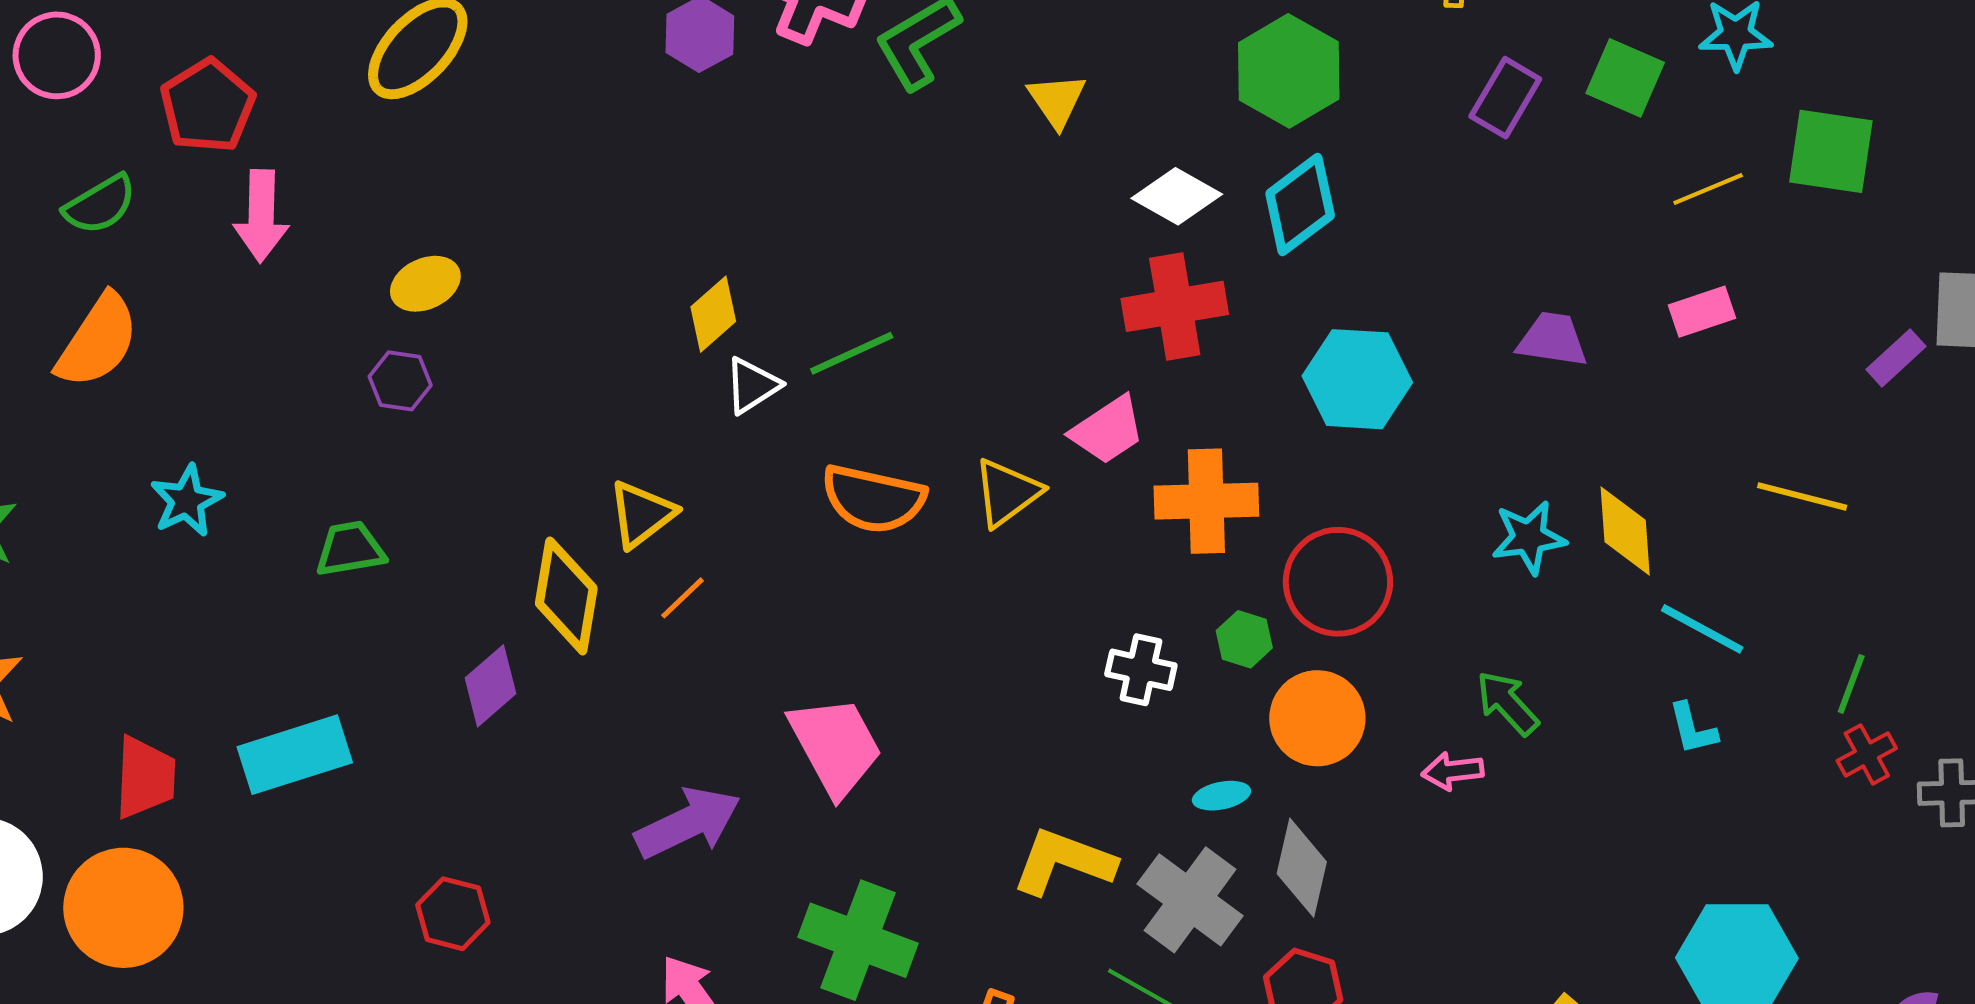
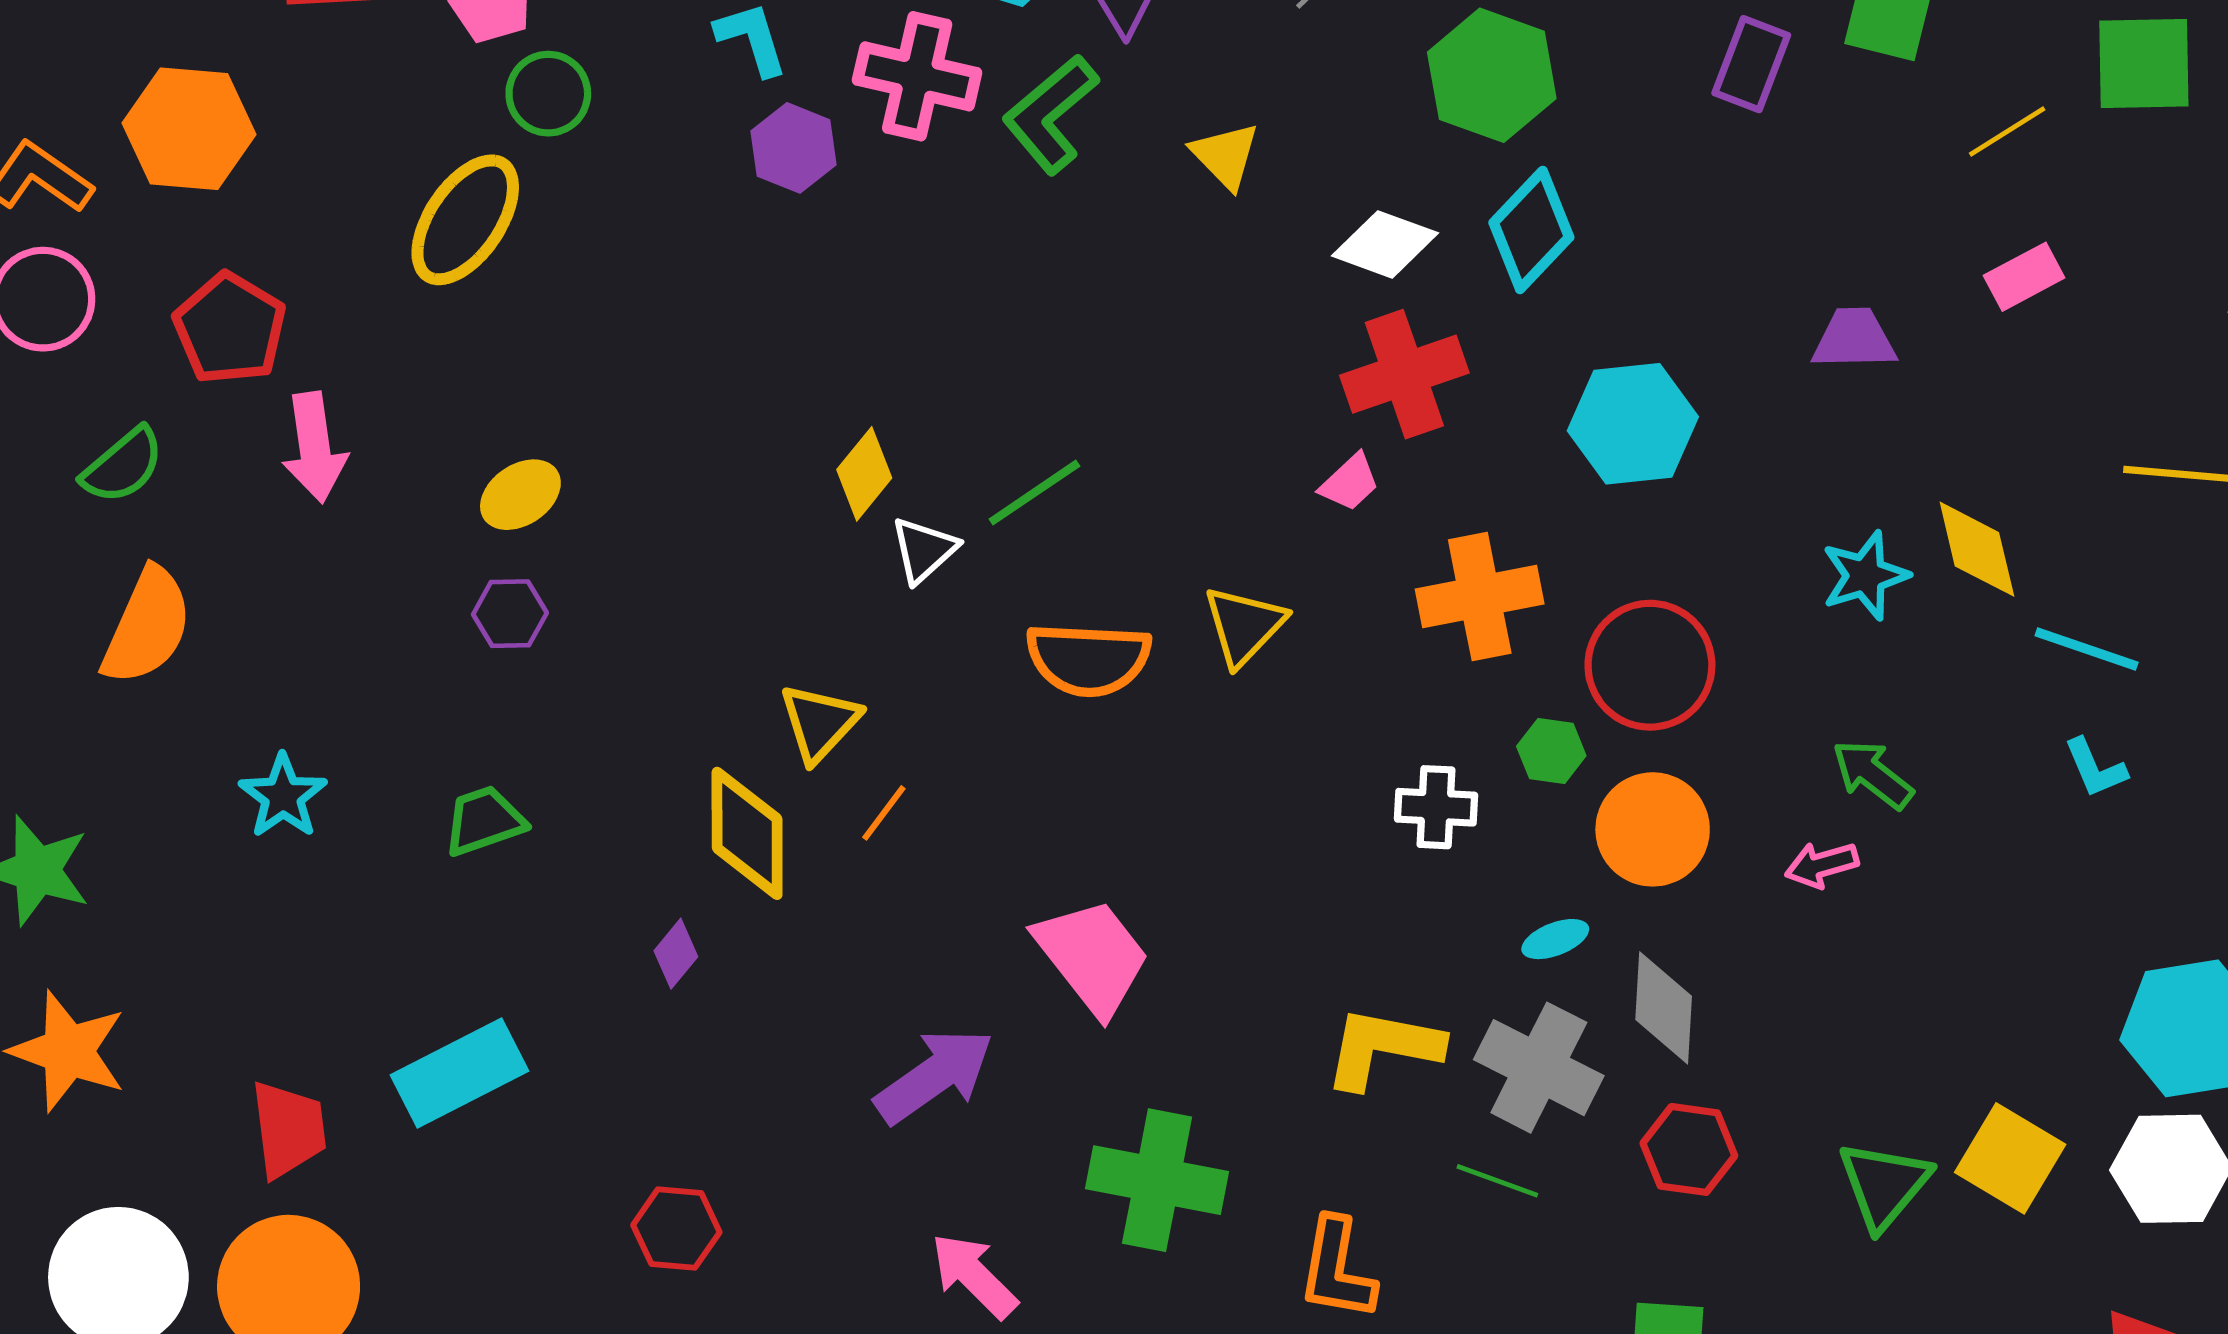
pink trapezoid: (1108, 430) -> (1350, 482), moved, size x0.7
purple diamond: (491, 686) -> (676, 954), size x0.7

